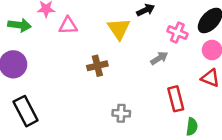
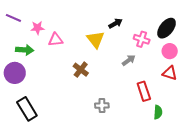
green arrow: (19, 25) -> (25, 50), moved
brown cross: (97, 66) -> (81, 70), turned -35

